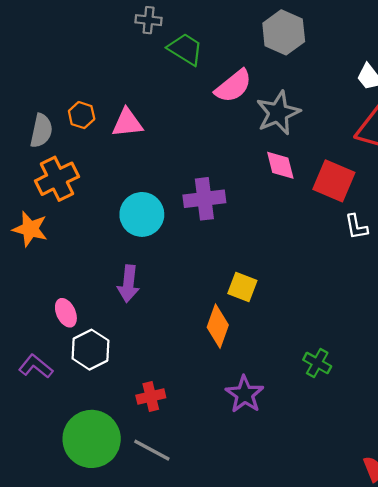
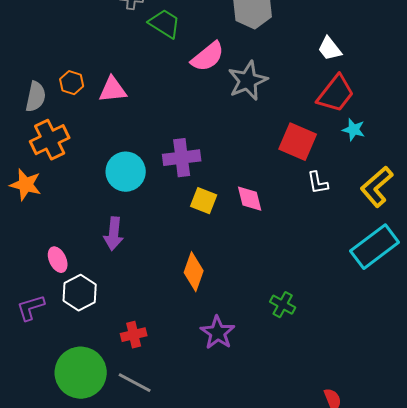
pink diamond: (280, 165) -> (250, 199), moved
yellow square: (242, 287) -> (204, 201), moved
purple L-shape: (36, 366) -> (31, 308), turned -56

